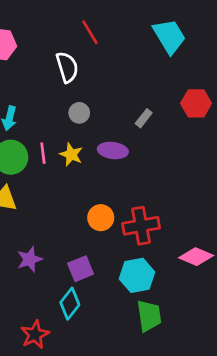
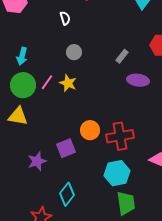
white semicircle: (67, 67) -> (65, 18), size x0.6
purple ellipse: (113, 150) -> (138, 80), moved
pink line: (43, 153) -> (47, 82), turned 42
purple square: (81, 269) -> (66, 148), moved

